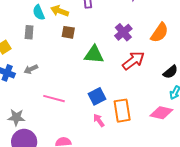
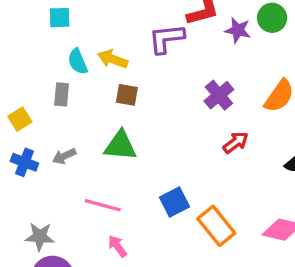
green triangle: (94, 55) -> (120, 146), moved
red arrow: (133, 61) -> (236, 142), size x0.7
orange rectangle: (122, 111) -> (216, 226), turned -30
pink arrow: (99, 120) -> (117, 246), moved

